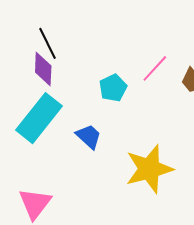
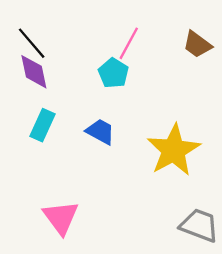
pink line: (155, 68) -> (129, 43), moved
cyan rectangle: (39, 118) -> (42, 125), size x0.6

